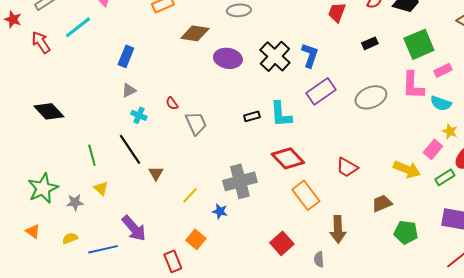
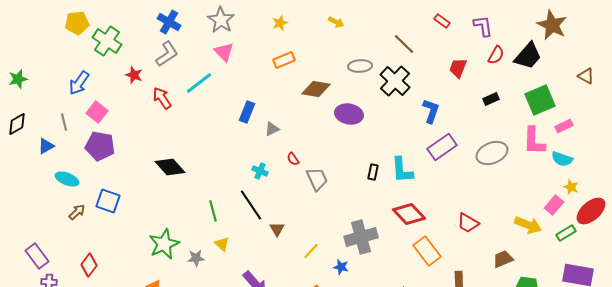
black cross: (275, 56) -> (395, 81), moved
gray triangle: (129, 90) -> (272, 129), moved
black rectangle: (252, 116) -> (373, 172), turned -63

